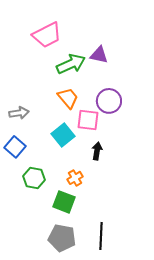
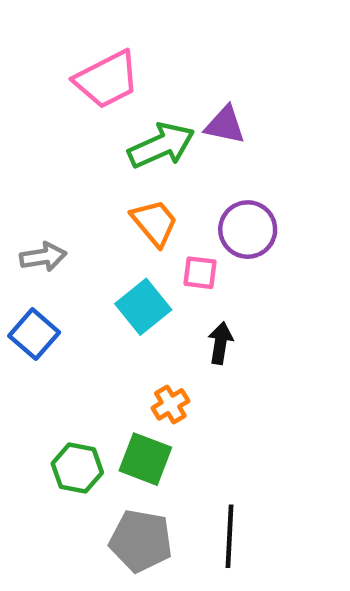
pink square: (88, 120) -> (200, 273), size x0.7
green hexagon: (34, 178) -> (77, 468), moved

